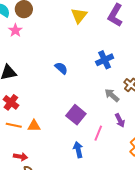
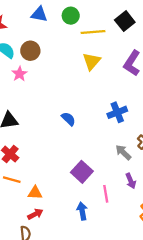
orange triangle: (34, 126) -> (35, 193), moved
pink line: (98, 133) -> (106, 194), turned -35
red arrow: (21, 157) -> (35, 214), moved, turned -40

